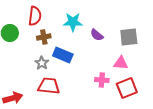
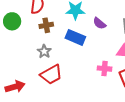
blue rectangle: (63, 55) -> (75, 37), moved
red trapezoid: (49, 86) -> (51, 75), turned 145

